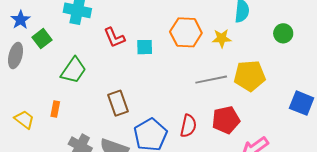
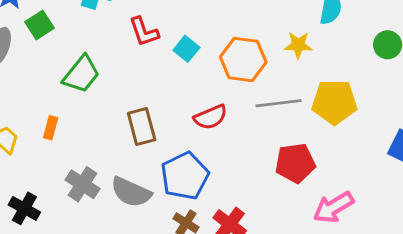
orange hexagon: (186, 32) -> (243, 59), moved
cyan square: (145, 47) -> (186, 49), turned 36
red semicircle: (188, 126) -> (210, 117), moved, turned 50

